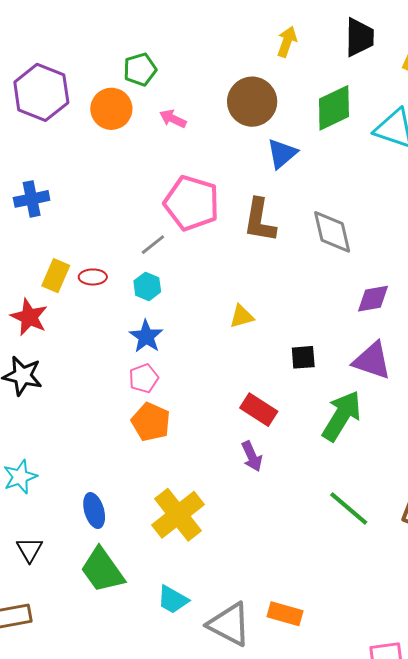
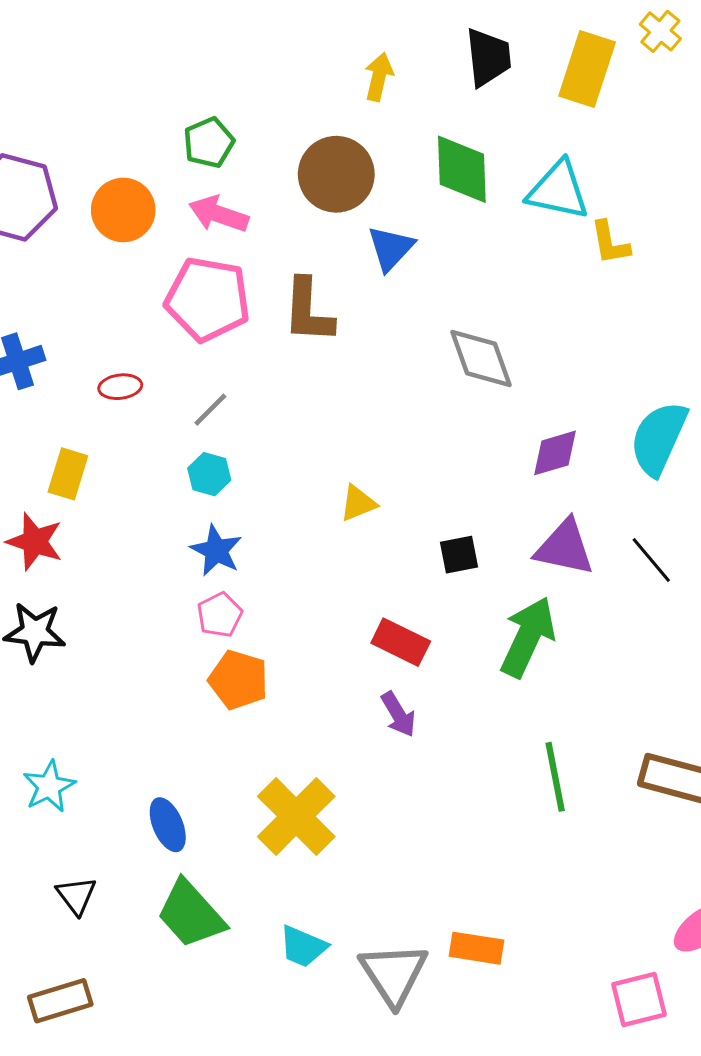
green pentagon: (140, 70) -> (209, 143), moved
green diamond: (334, 108) -> (462, 169), turned -60
pink arrow: (173, 119) -> (219, 214), size x1.4
pink pentagon: (192, 203) -> (208, 299), moved
brown L-shape: (260, 220) -> (308, 311), moved
red ellipse: (93, 277) -> (120, 387), moved
green line: (349, 508) -> (555, 777), turned 45
gray triangle: (229, 624) -> (394, 974), turned 36

